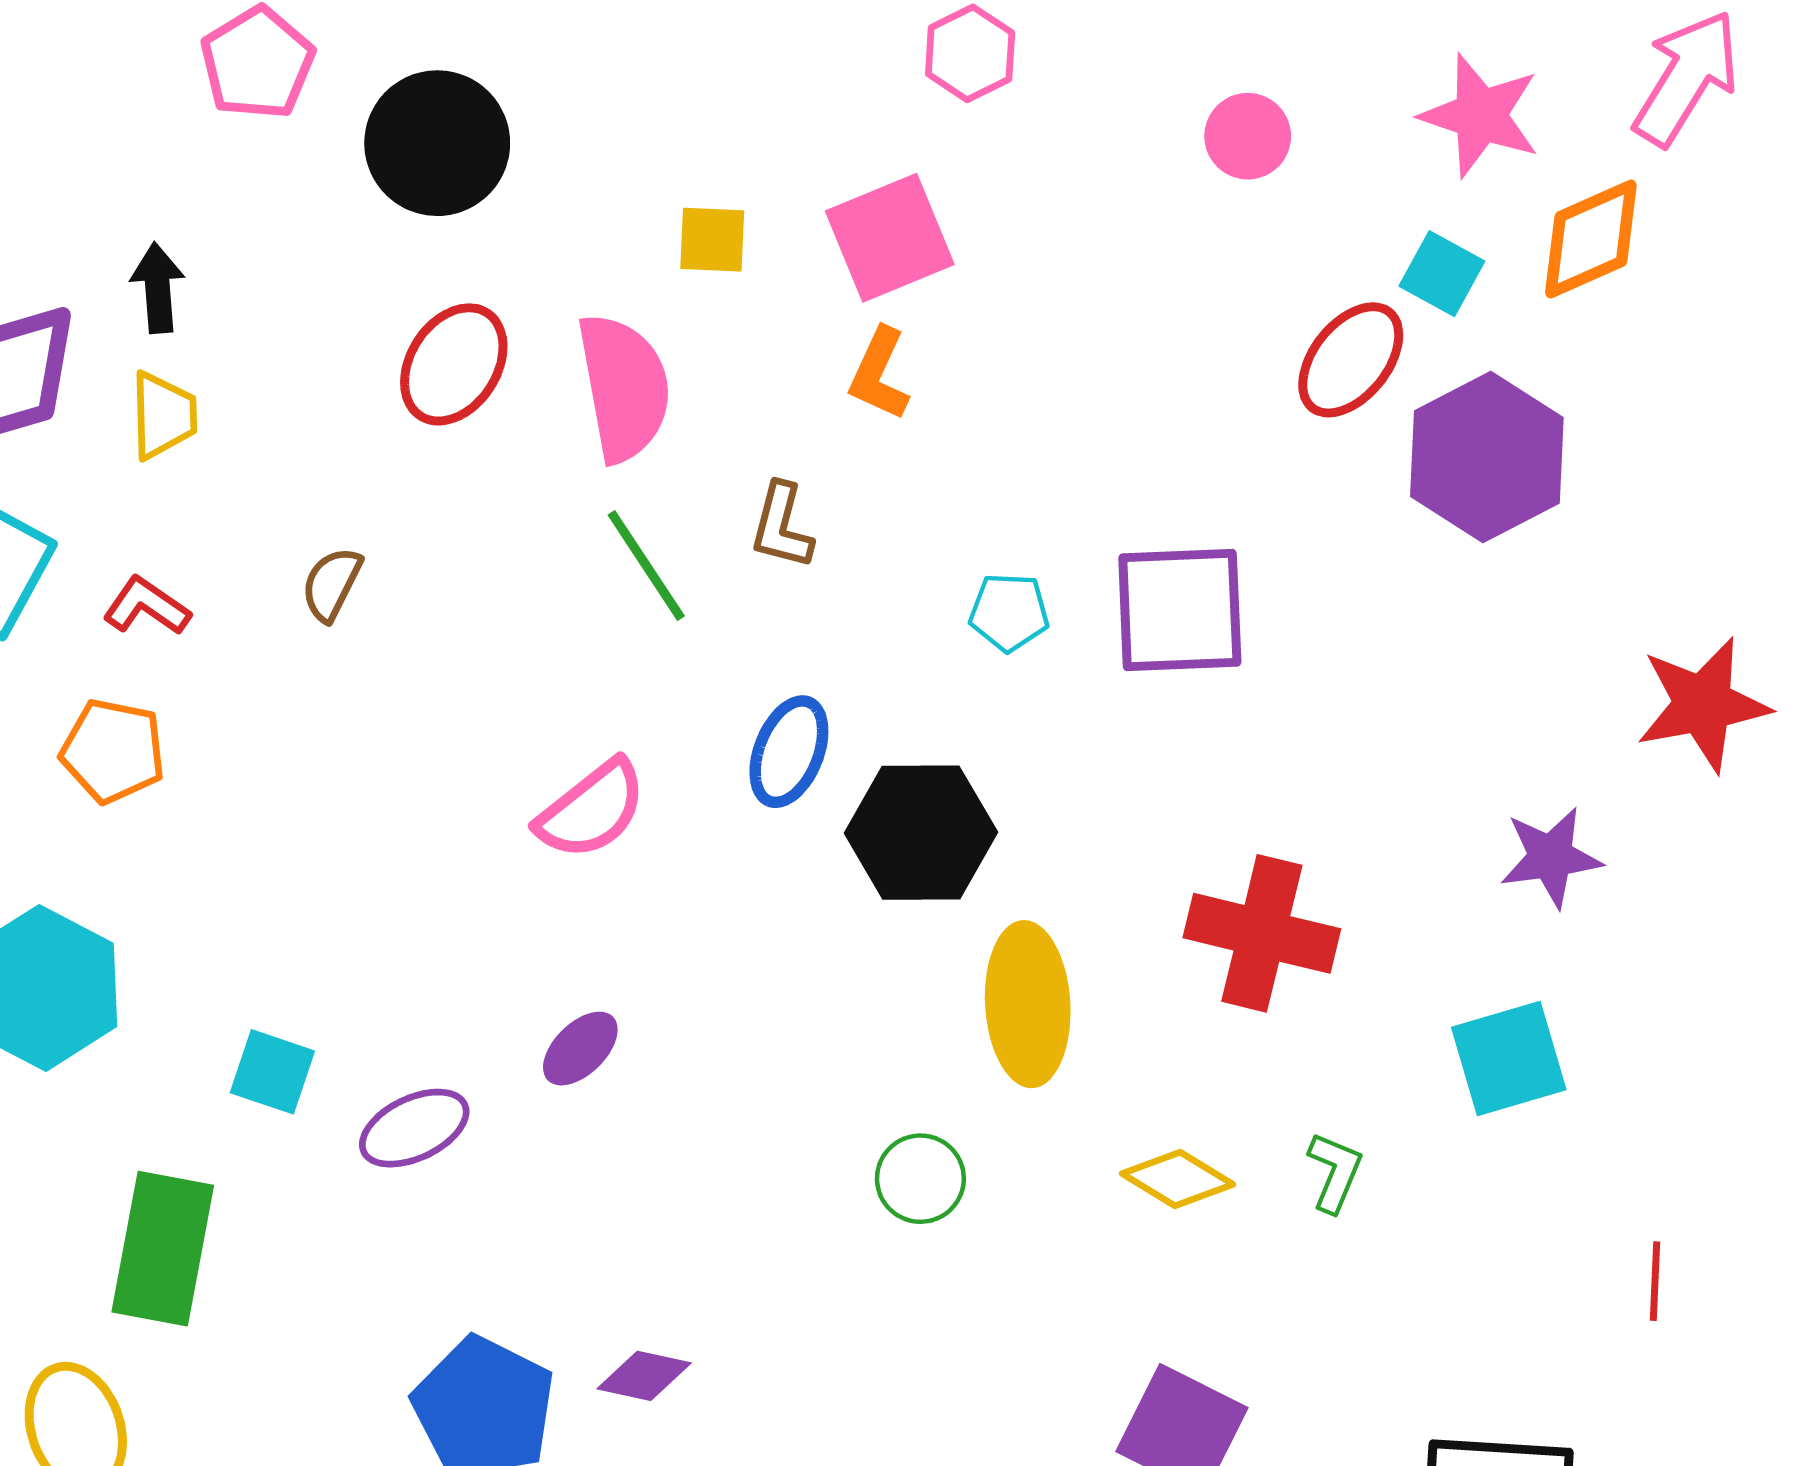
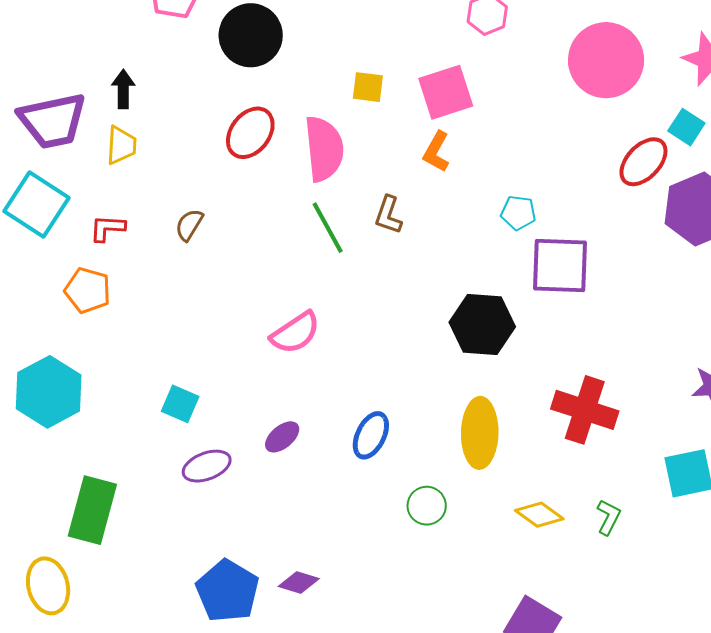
pink circle: (1248, 136) -> (606, 60), size x2.0
red L-shape: (147, 606) -> (107, 228), turned -36
cyan pentagon: (1009, 612) -> (518, 213), moved
blue ellipse: (789, 752) -> (371, 435), moved
black hexagon: (921, 833) -> (482, 325), moved
cyan square: (272, 1072) -> (180, 404), moved

